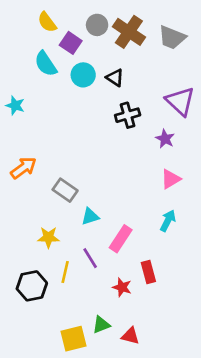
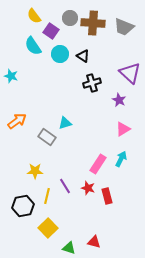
brown cross: (129, 32) -> (93, 23), turned -30
cyan triangle: (90, 216) -> (65, 123), moved
pink rectangle: (121, 239) -> (98, 164), moved
red star: (122, 287) -> (88, 188), moved
green triangle: (101, 325) -> (69, 248), moved, turned 40
yellow square: (73, 339) -> (48, 228), moved, turned -30

